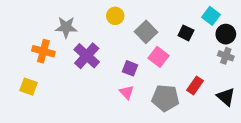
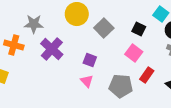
yellow circle: (115, 16) -> (77, 14), size x1.5
pink square: (159, 57) -> (134, 53), moved

